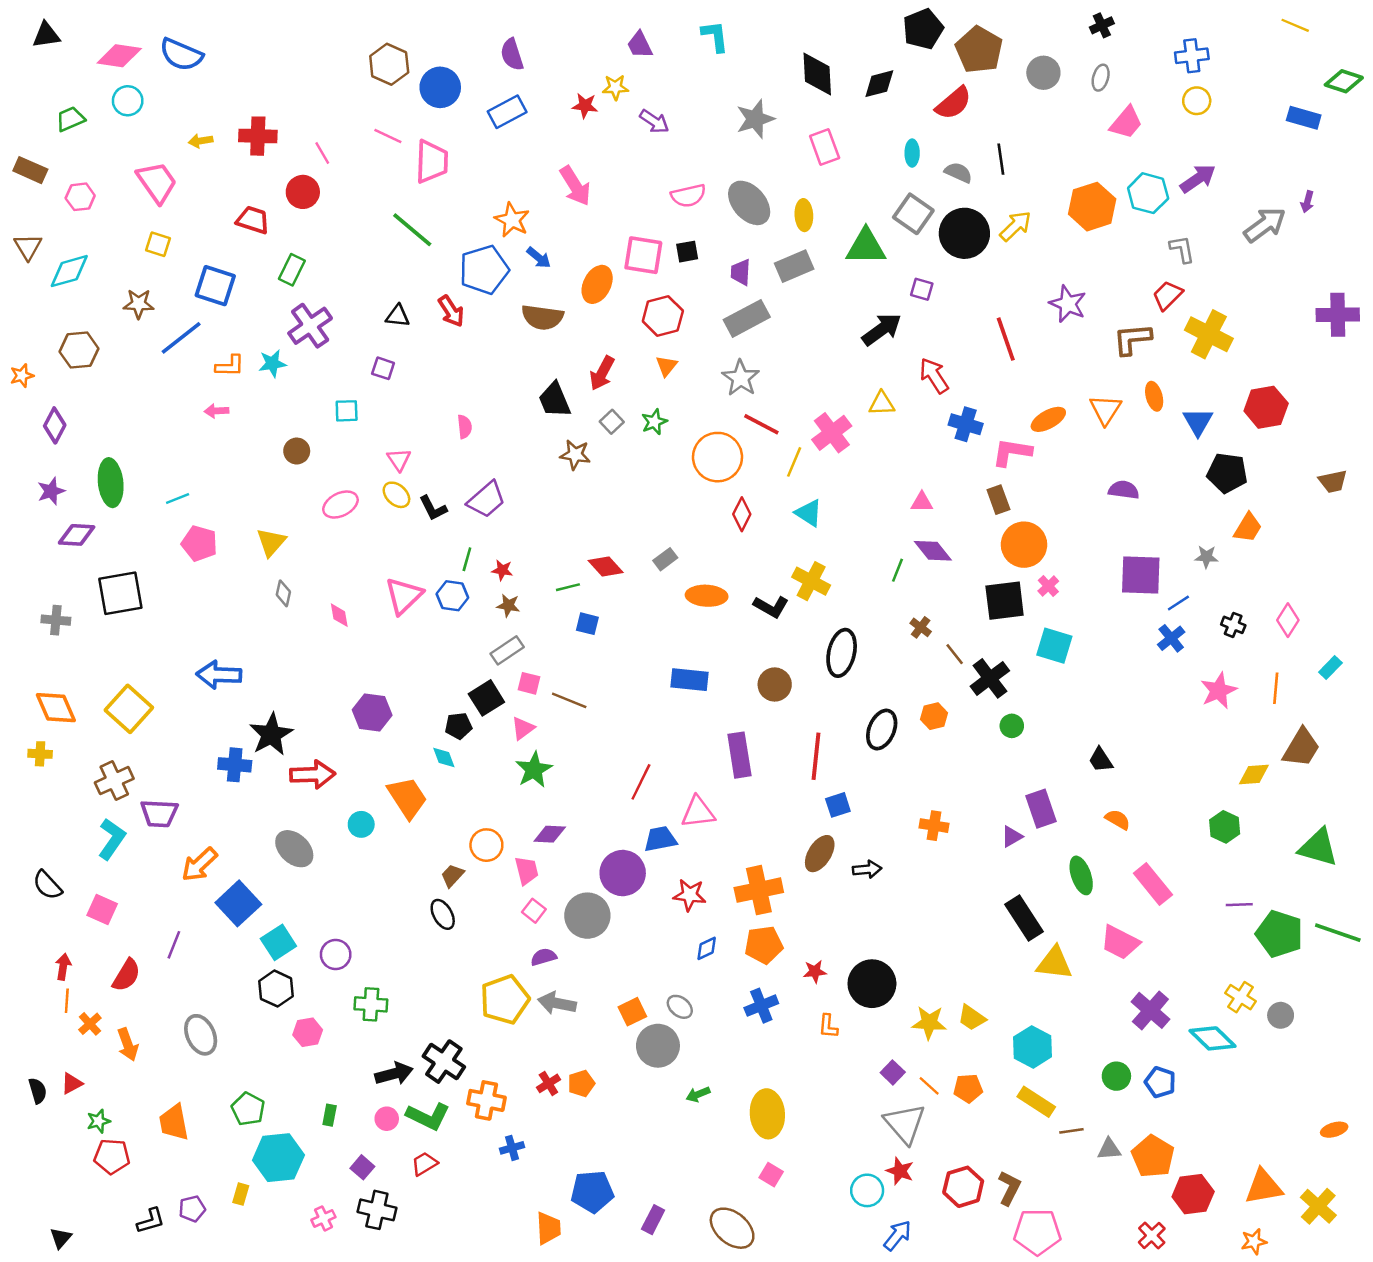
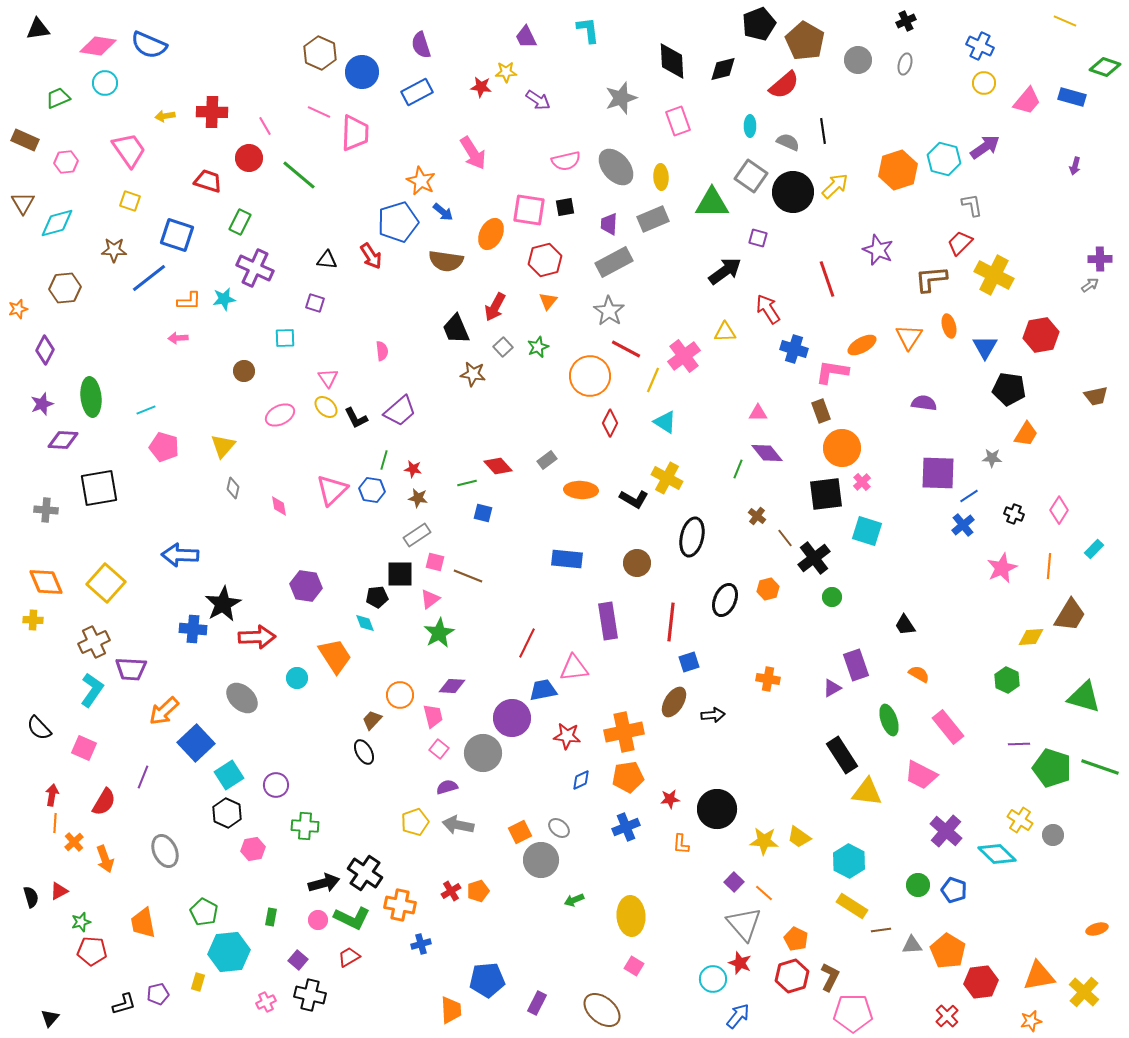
blue cross: (1192, 56) -> (980, 46), turned 32
pink trapezoid: (1126, 123) -> (1027, 101), moved
gray arrow: (1265, 225) -> (1090, 285), moved, size x0.5
green line: (412, 230) -> (299, 175), moved
purple cross: (1338, 315) -> (1100, 259), size x0.7
purple cross: (310, 326) -> (255, 268), turned -30
black square: (486, 698) -> (400, 574), turned 32
yellow pentagon: (505, 1000) -> (415, 822), size x0.7
orange pentagon: (968, 1088) -> (796, 939), moved, turned 30

